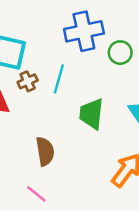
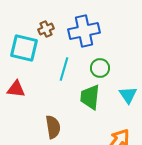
green circle: (120, 53) -> (100, 68), moved
brown cross: (28, 81) -> (46, 29), moved

